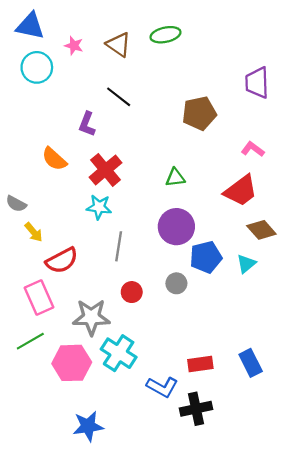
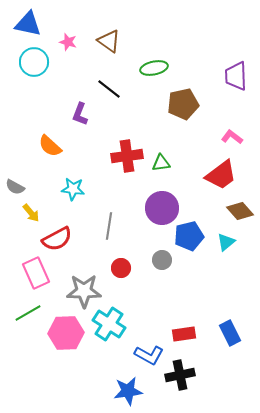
green ellipse: (165, 35) -> (154, 68), moved
red cross: (106, 170) -> (127, 156), moved, turned 32
cyan star: (99, 207) -> (73, 189), moved
blue star: (88, 426) -> (128, 391), moved

